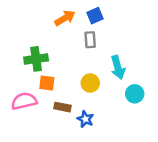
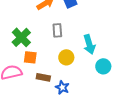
gray rectangle: (90, 40) -> (57, 30), moved
green cross: (36, 59) -> (21, 37), turned -36

